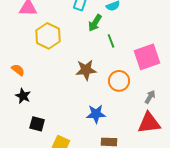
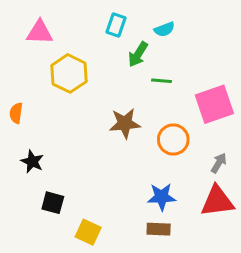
green line: (111, 41) -> (161, 81), turned -64
orange semicircle: (18, 70) -> (16, 113), moved, turned -120
blue star: (96, 114) -> (161, 197), moved

